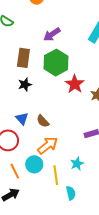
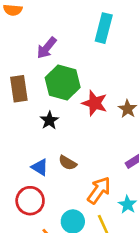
black star: (25, 85) -> (49, 120), moved
orange arrow: (48, 145) -> (99, 190), moved

